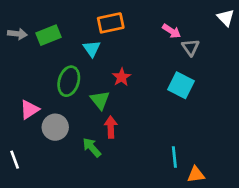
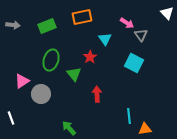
green rectangle: (48, 35) -> (47, 26), moved
cyan triangle: (92, 49) -> (105, 39), moved
red arrow: (111, 127) -> (97, 94), moved
green arrow: (92, 147) -> (69, 128), moved

